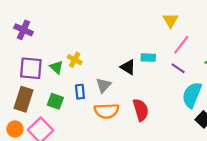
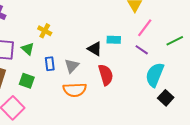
yellow cross: (75, 60) -> (45, 31), moved
blue rectangle: (80, 92) -> (50, 64), moved
red semicircle: (141, 110) -> (106, 75), moved

